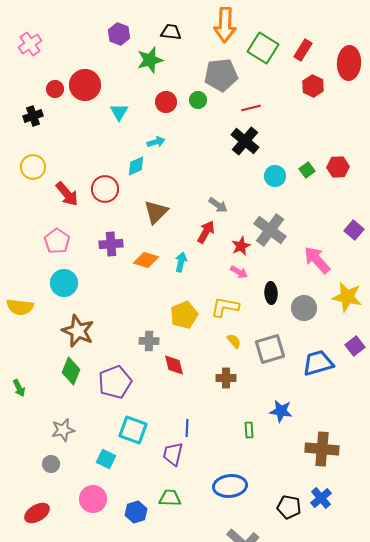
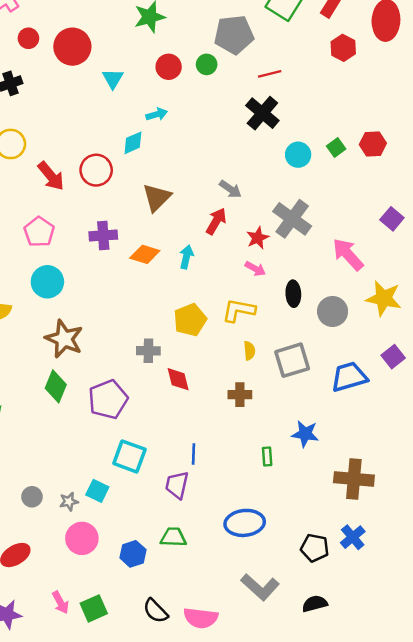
red circle: (55, 89) -> (28, 38), moved
yellow semicircle: (234, 341) -> (249, 351), turned 35
gray star: (63, 430) -> (69, 502), moved, size x0.7

